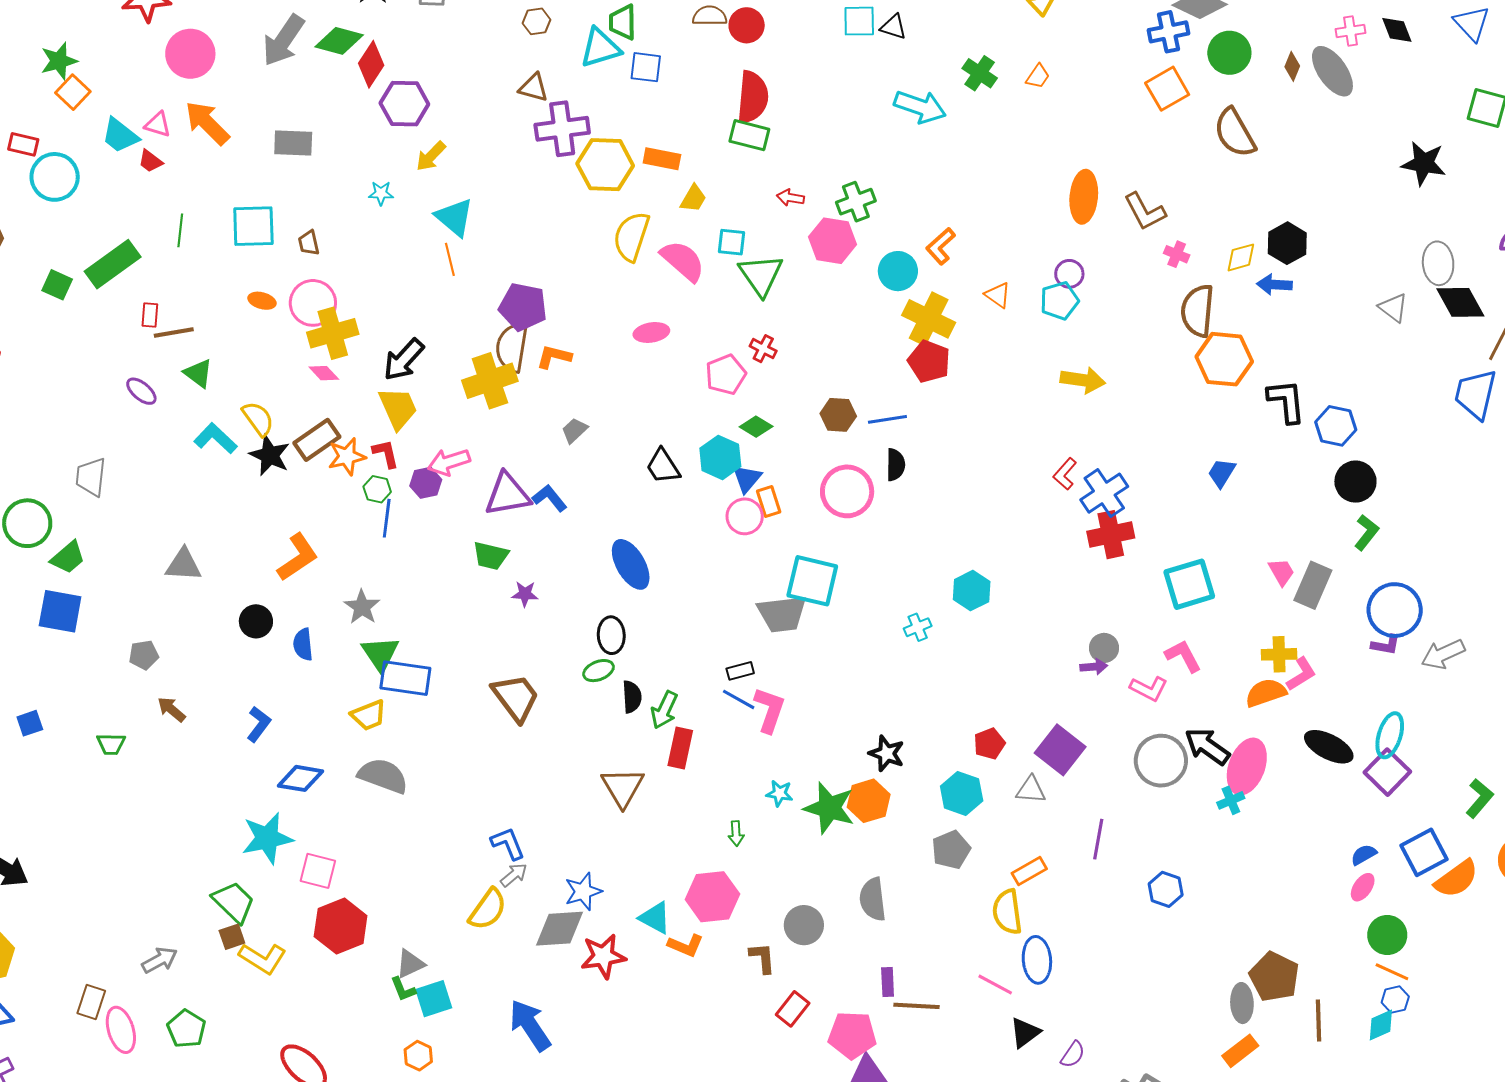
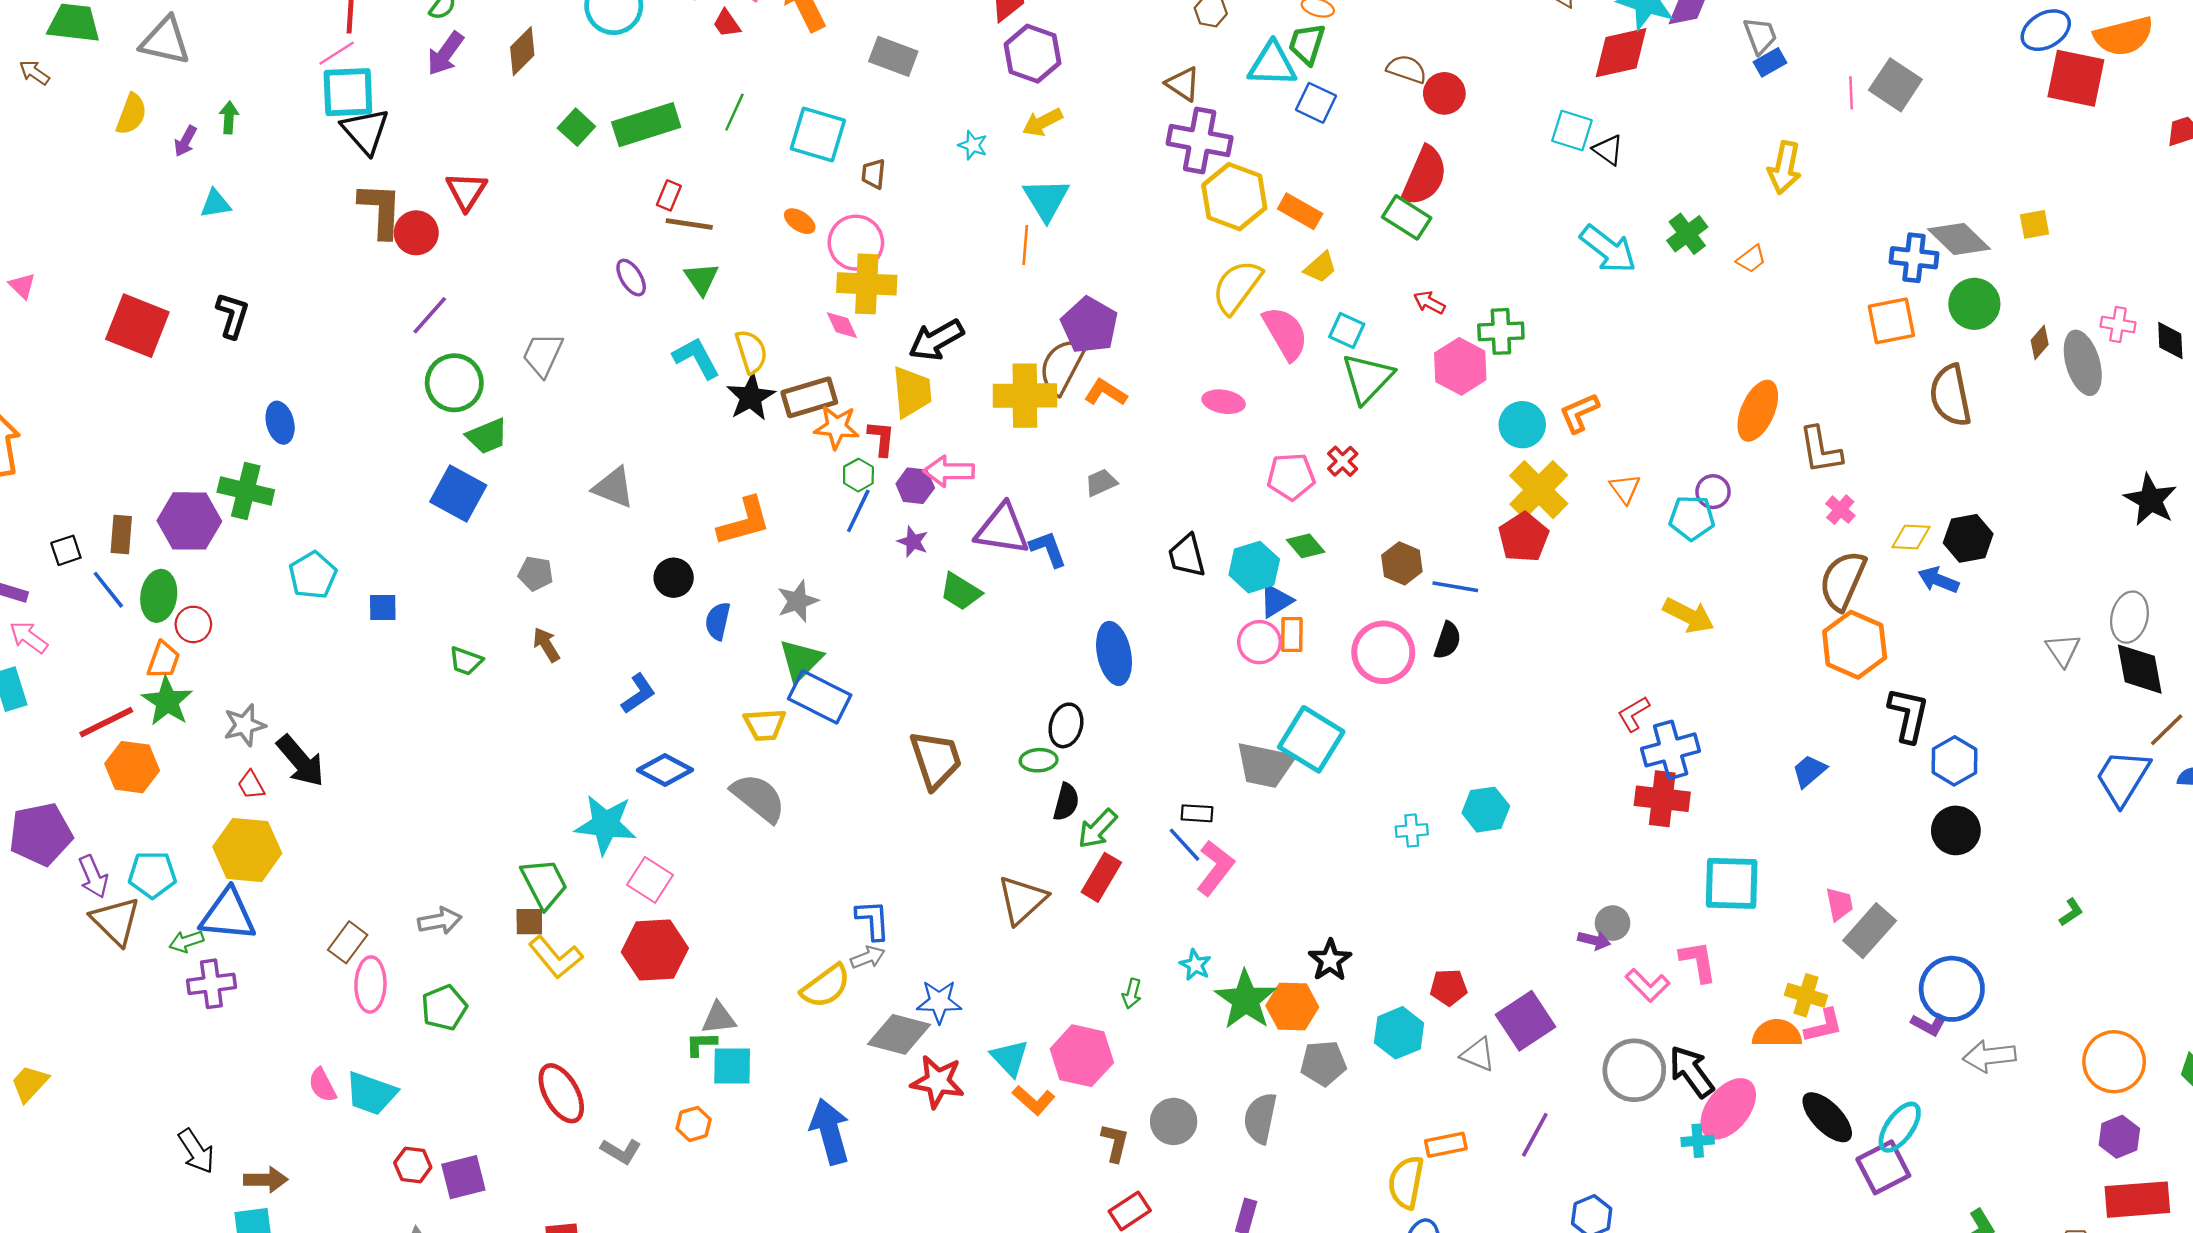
green L-shape: (1366, 532) -> (2071, 912), moved, size x0.7
purple star: (525, 594) -> (913, 542), moved
gray pentagon: (951, 850) -> (1323, 1063), moved
green L-shape: (403, 989) -> (701, 1044), turned 92

